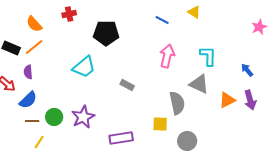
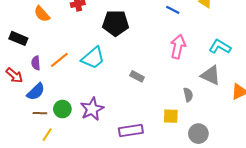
orange line: (34, 47) -> (59, 60), moved
cyan L-shape: (208, 56) -> (220, 47), turned -60
gray semicircle: (177, 103) -> (188, 95), size x0.6

